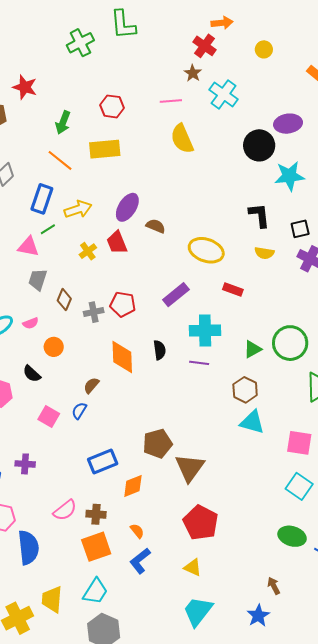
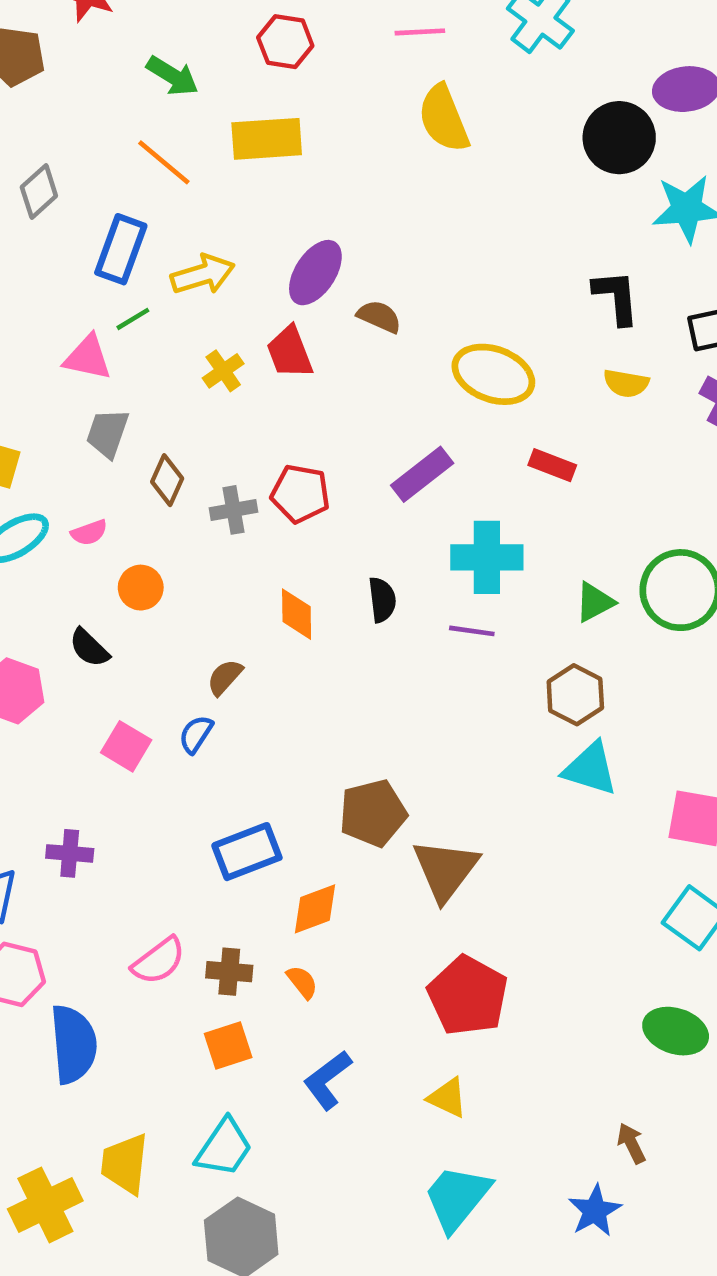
green arrow: (63, 123) -> (173, 76), turned -80
orange diamond: (122, 357) -> (297, 614), size x0.7
orange semicircle: (137, 531) -> (302, 982), moved
orange square: (96, 547) -> (228, 1046), size x0.7

